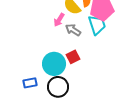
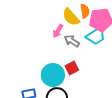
cyan trapezoid: (97, 25) -> (96, 36), turned 75

